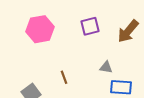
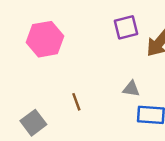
purple square: (90, 26) -> (126, 27), moved

